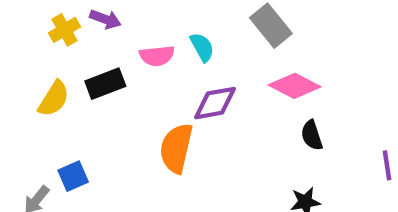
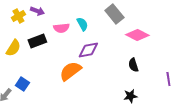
pink diamond: (295, 86) -> (137, 35), moved
orange semicircle: (176, 148) -> (70, 71), turned 40
blue square: (73, 176) -> (22, 84), turned -32

